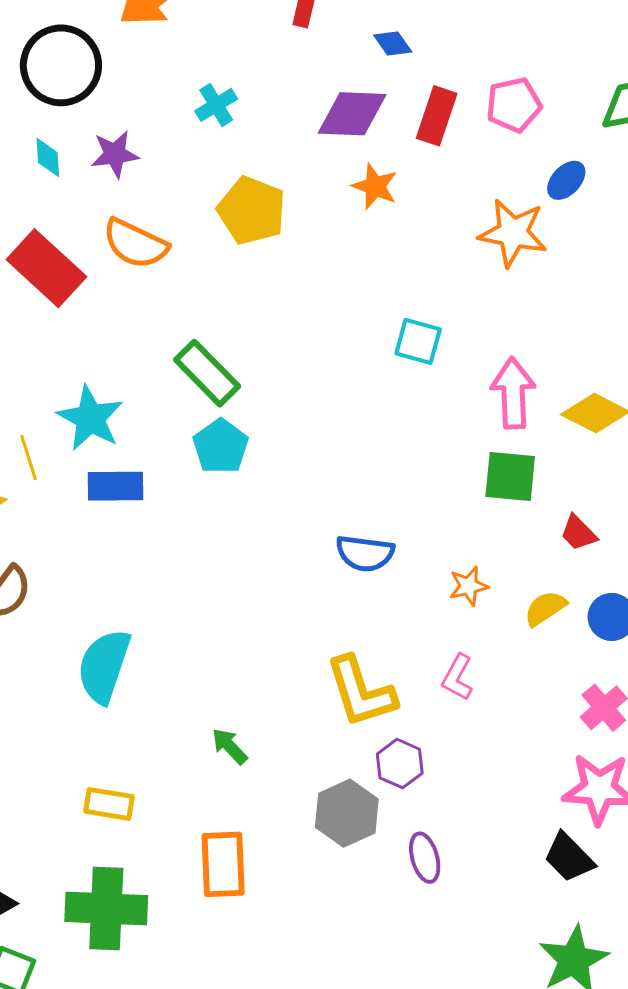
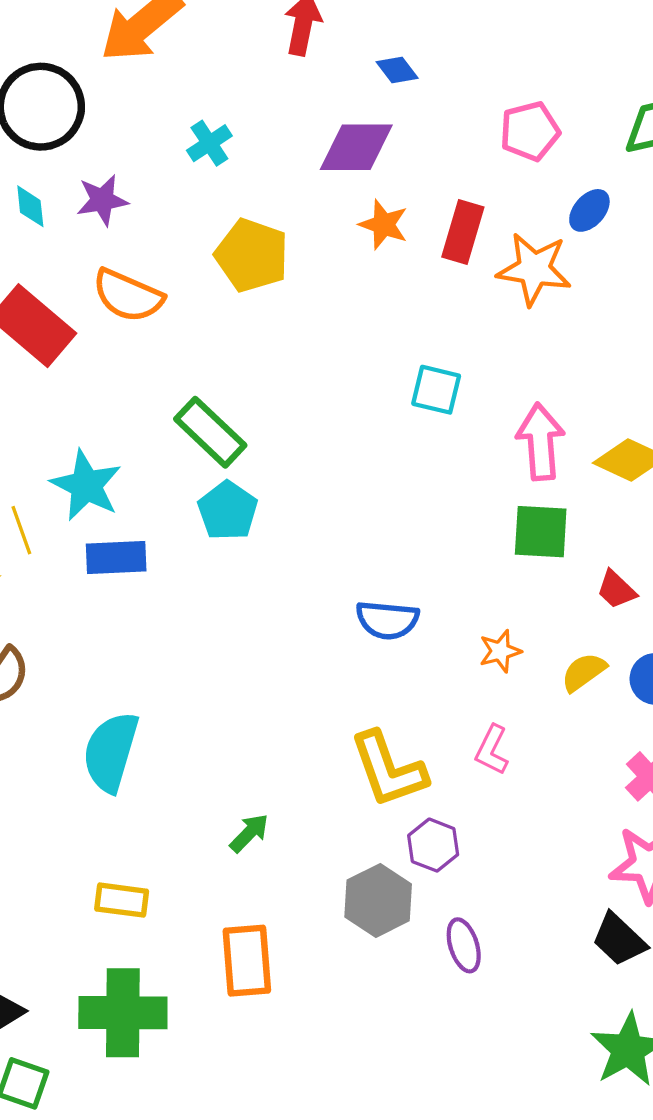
red rectangle: (437, 116) -> (463, 232), moved
green arrow: (230, 746) -> (249, 833), turned 90

